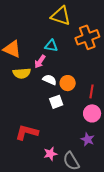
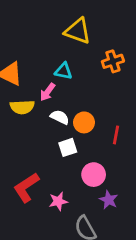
orange cross: (87, 37) -> (113, 61), size x0.7
pink circle: (92, 113) -> (94, 175), moved
red L-shape: (27, 132) -> (26, 187), turned -50
pink star: (50, 154) -> (58, 201), moved

